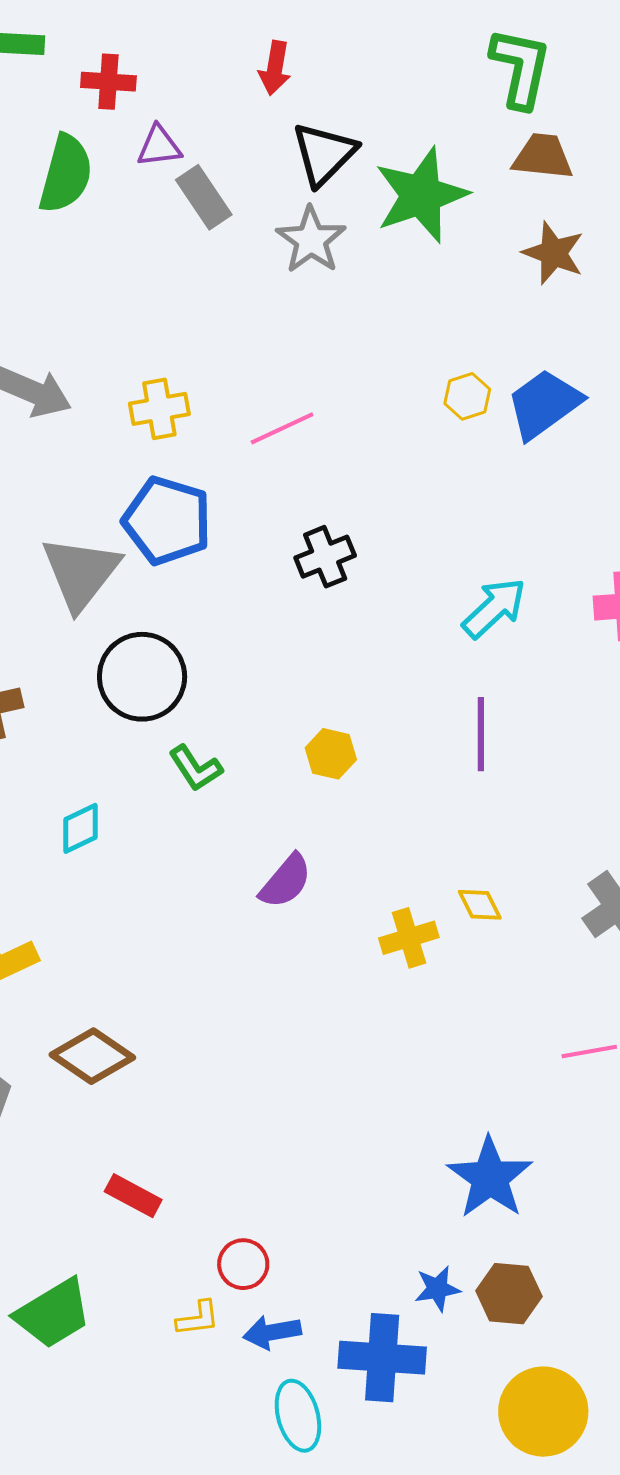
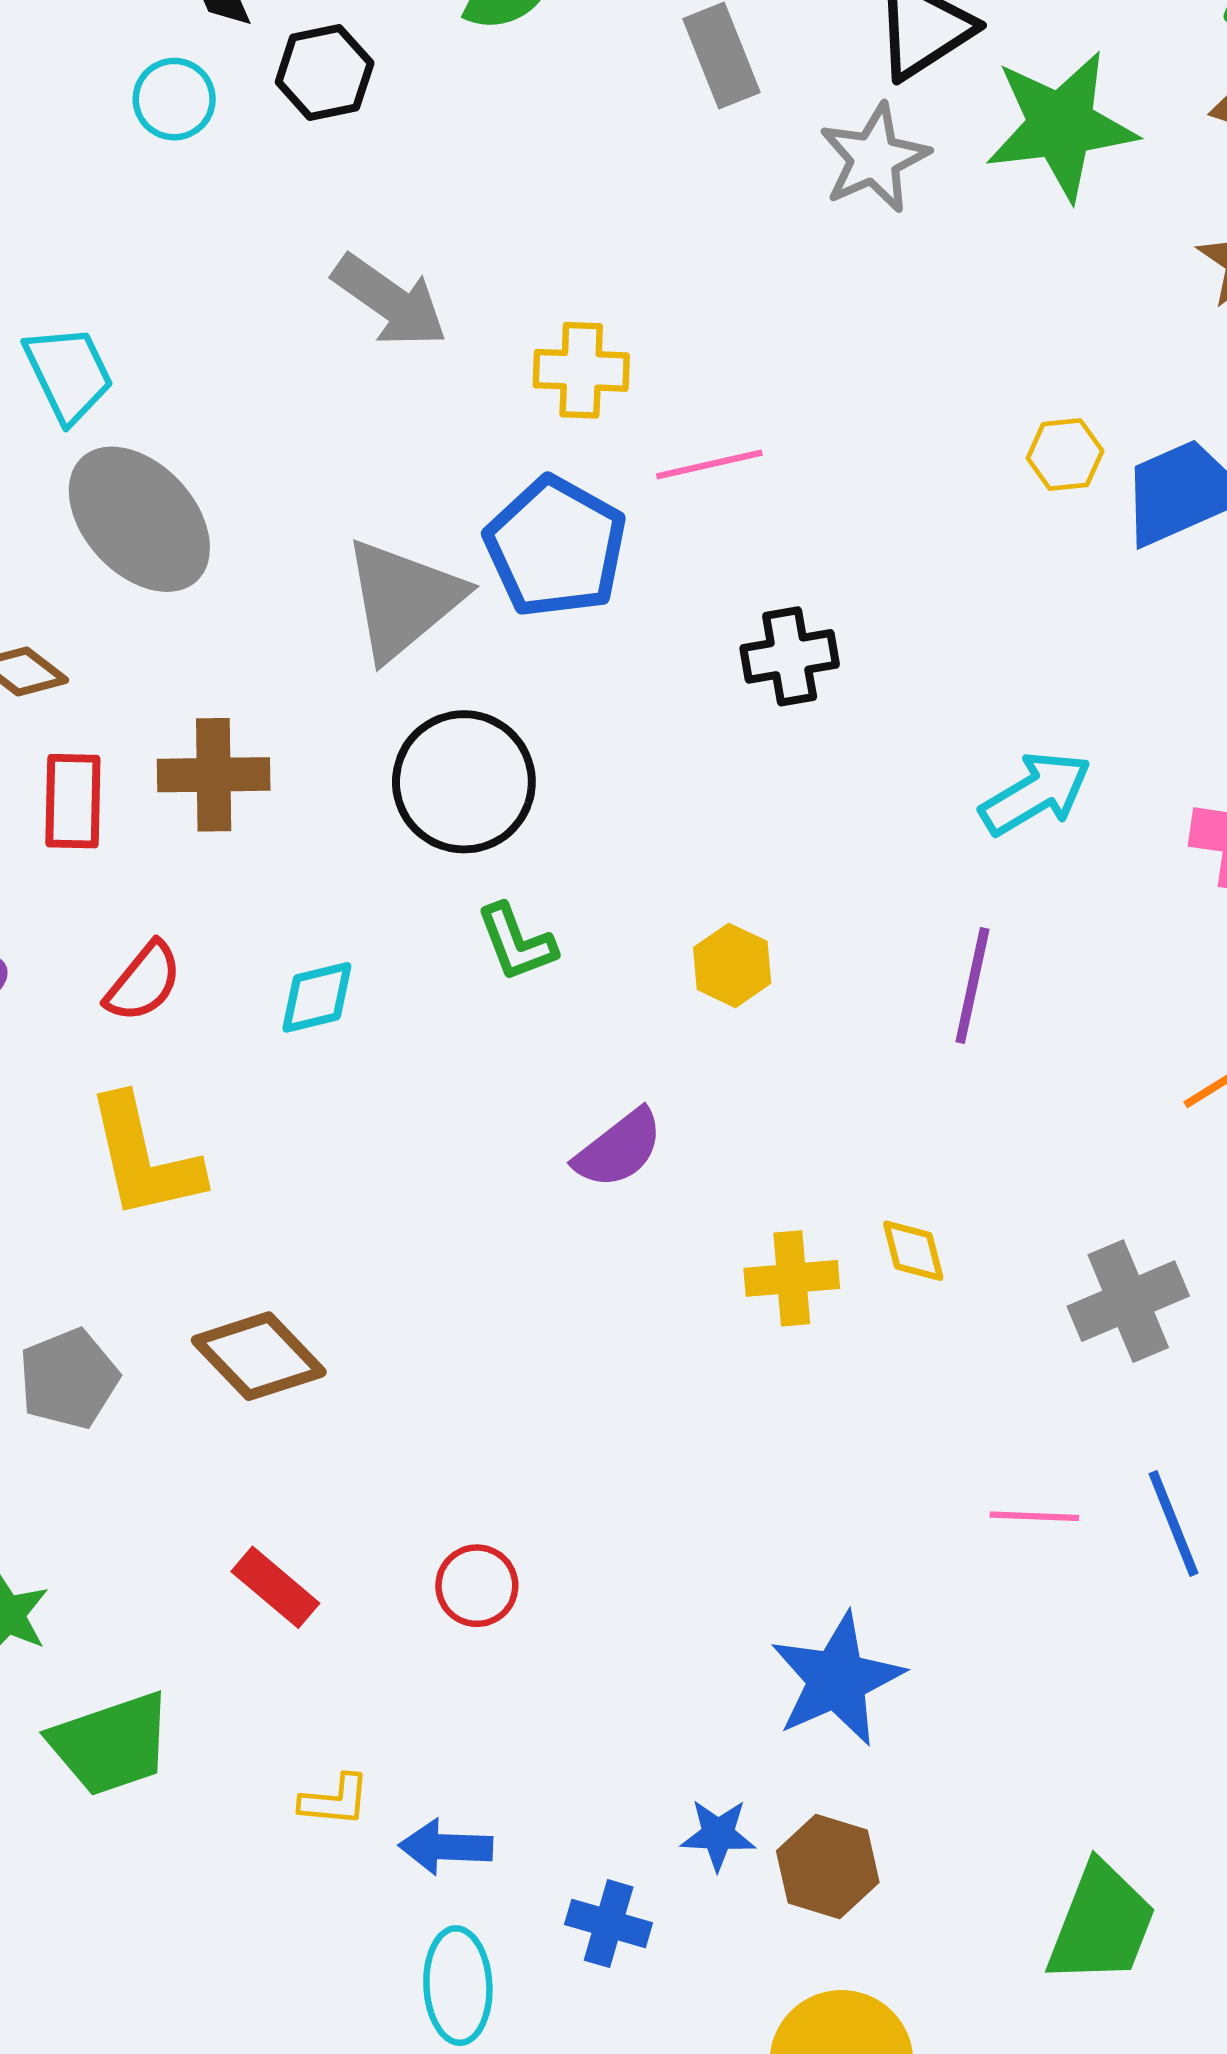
pink line: (282, 428) -> (709, 464), moved
red circle: (243, 1264) -> (477, 1586), moved
blue cross: (382, 1358) -> (609, 1924), size x0.6

